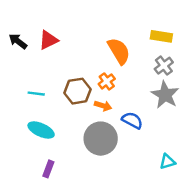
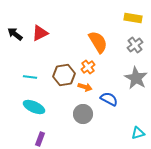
yellow rectangle: (161, 36) -> (133, 18), moved
gray cross: (164, 66) -> (135, 45), moved
gray circle: (101, 139) -> (83, 114), size x0.7

